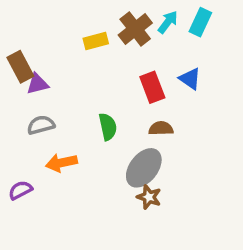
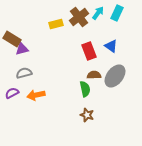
brown rectangle: (20, 67) -> (12, 39), turned -30
green semicircle: (108, 127) -> (85, 89), moved
gray ellipse: (144, 168) -> (115, 76), moved
purple semicircle: (20, 190) -> (12, 93), moved

